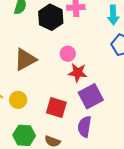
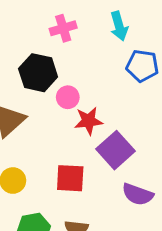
black hexagon: (51, 17) -> (38, 73), moved
purple semicircle: (84, 127) -> (138, 194), moved, turned -65

